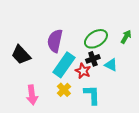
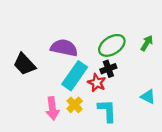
purple semicircle: (55, 41) -> (64, 48), turned 90
cyan triangle: (111, 65) -> (148, 97), moved
pink arrow: (32, 95) -> (52, 108), moved

